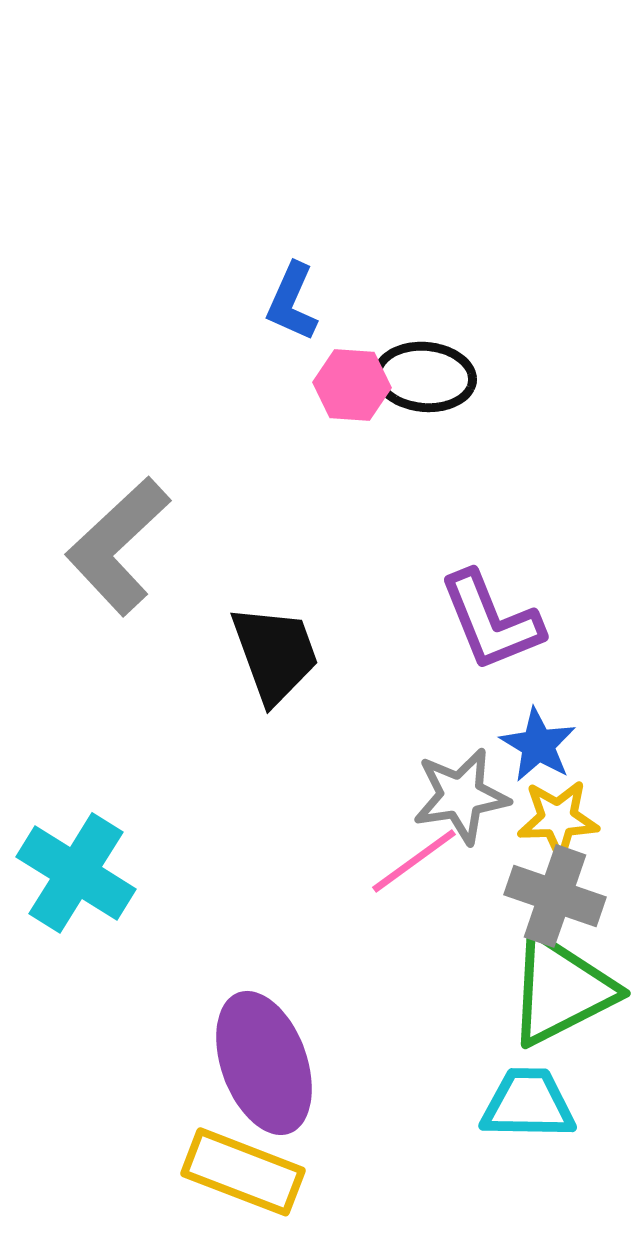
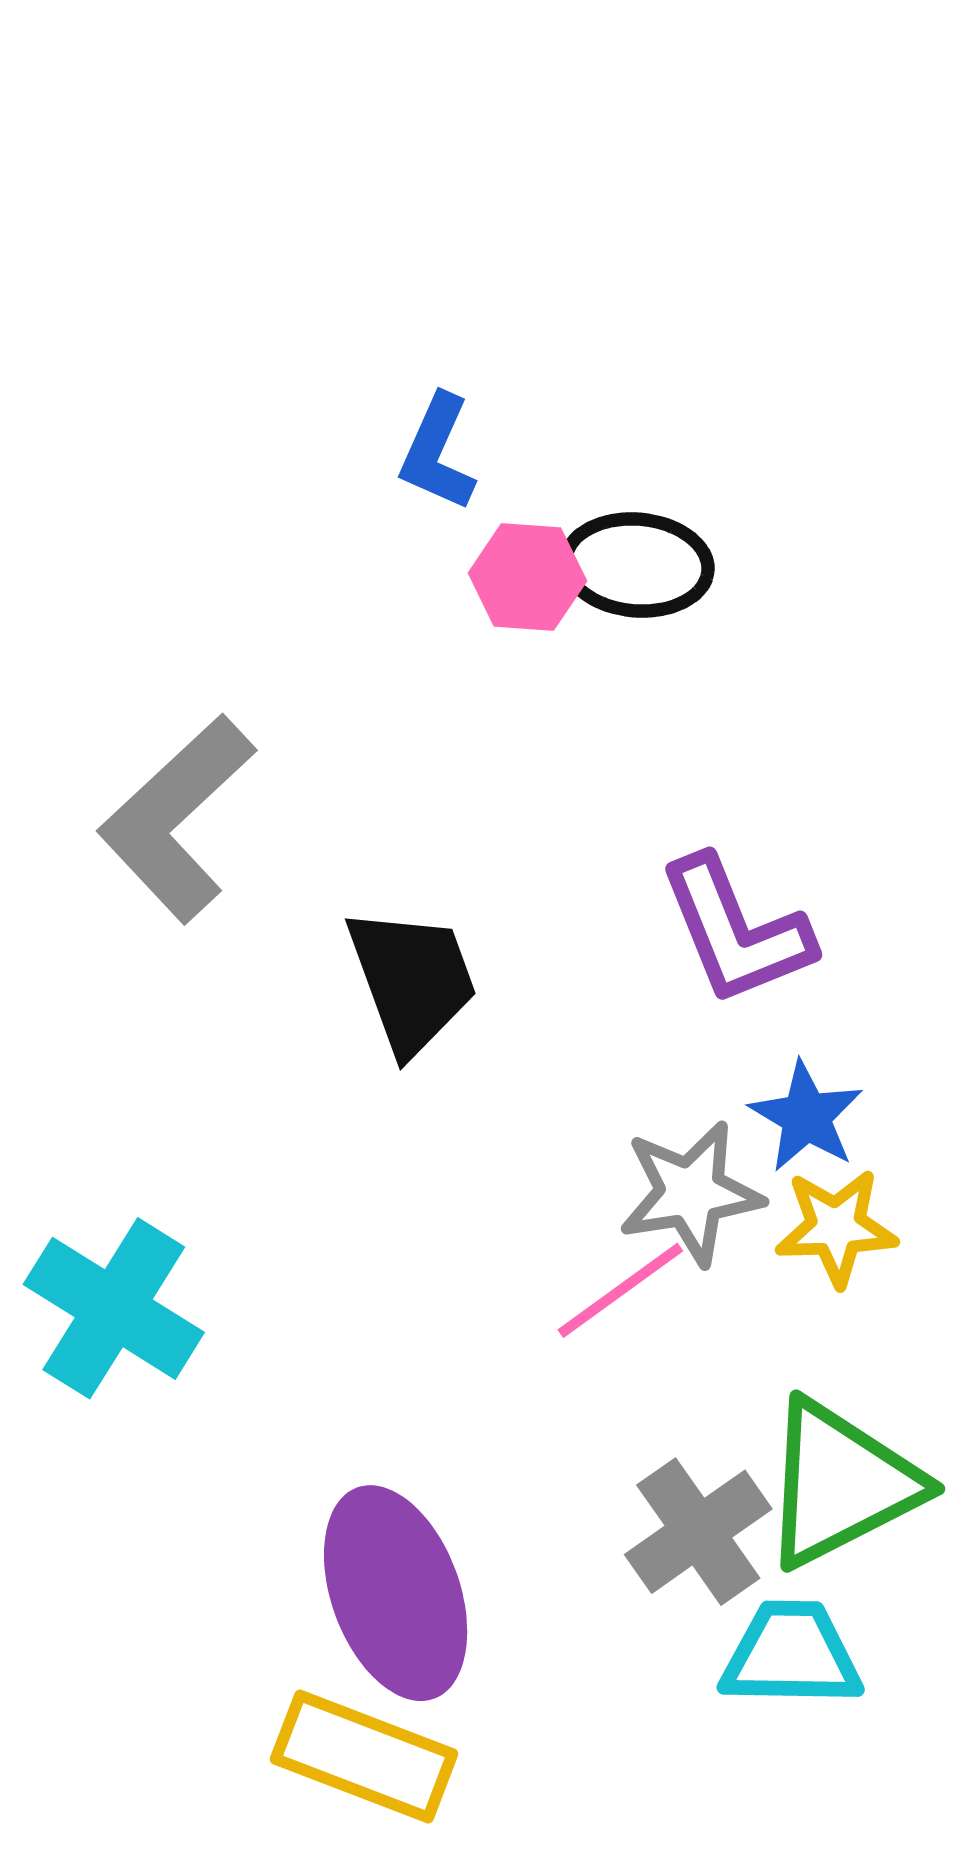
gray cross: (555, 896) -> (698, 1532), moved, turned 36

